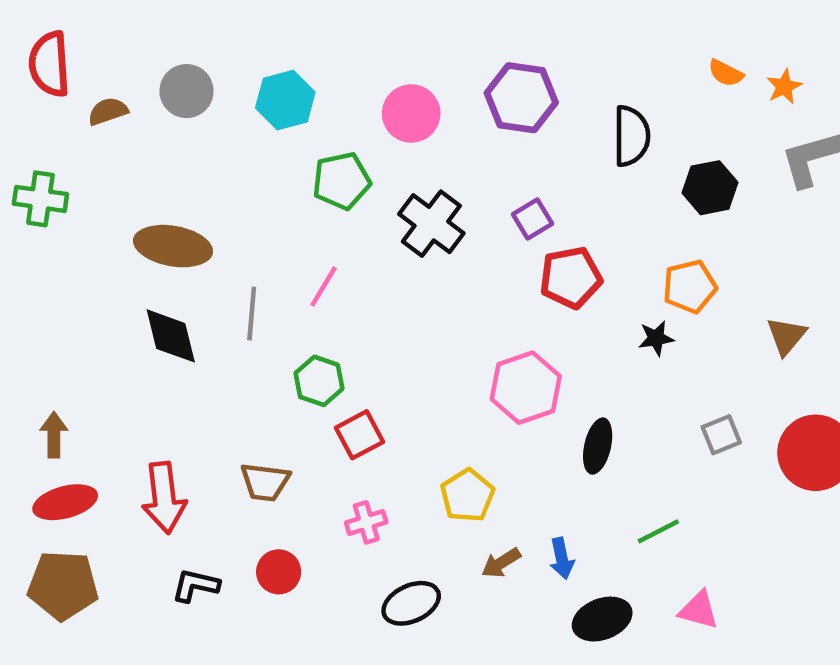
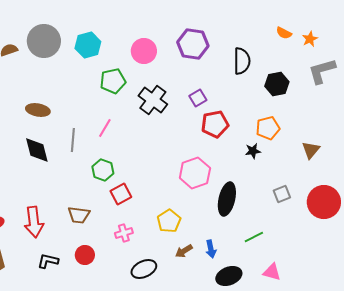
gray circle: (186, 91) -> (44, 41), size x1.4
brown ellipse: (173, 246) -> (38, 110), size x0.7
black ellipse: (598, 446) -> (227, 199), size x1.4

